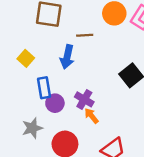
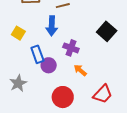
purple cross: (84, 99) -> (71, 48), moved
gray star: (32, 128) -> (18, 83), moved

